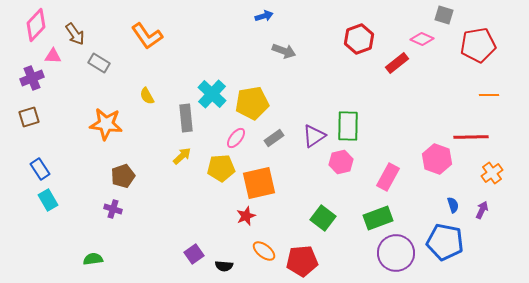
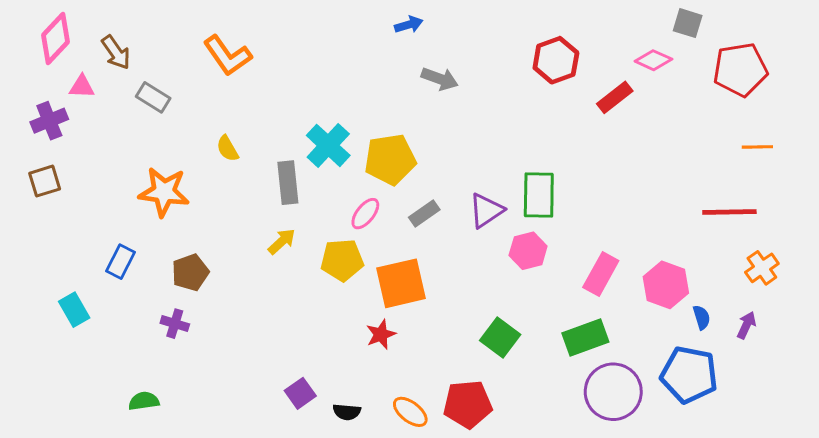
pink hexagon: (437, 159) -> (666, 285), moved
blue rectangle: (40, 169) -> (121, 262), moved, turned 60
orange ellipse: (264, 251) -> (410, 412), moved

